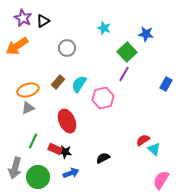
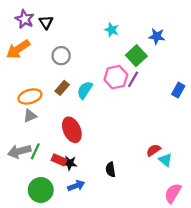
black triangle: (43, 21) -> (46, 22), turned -32
gray circle: (67, 48) -> (61, 56), moved
pink hexagon: (103, 98) -> (116, 77), moved
black semicircle: (103, 158) -> (111, 170), turned -72
gray arrow: (15, 168) -> (19, 151), moved, turned 60

